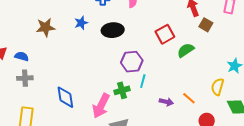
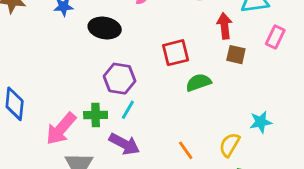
brown square: (206, 25) -> (236, 55), turned -32
purple arrow: (166, 102) -> (124, 144), moved, size x1.5

